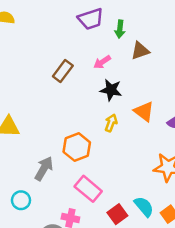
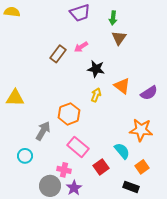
green arrow: (120, 29) -> (113, 18), moved
brown triangle: (140, 51) -> (119, 38), turned -35
pink arrow: (102, 62) -> (81, 47), moved
cyan semicircle: (144, 207) -> (122, 151), moved

